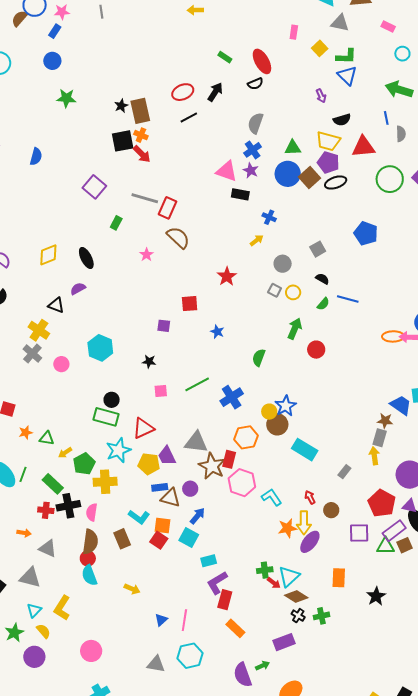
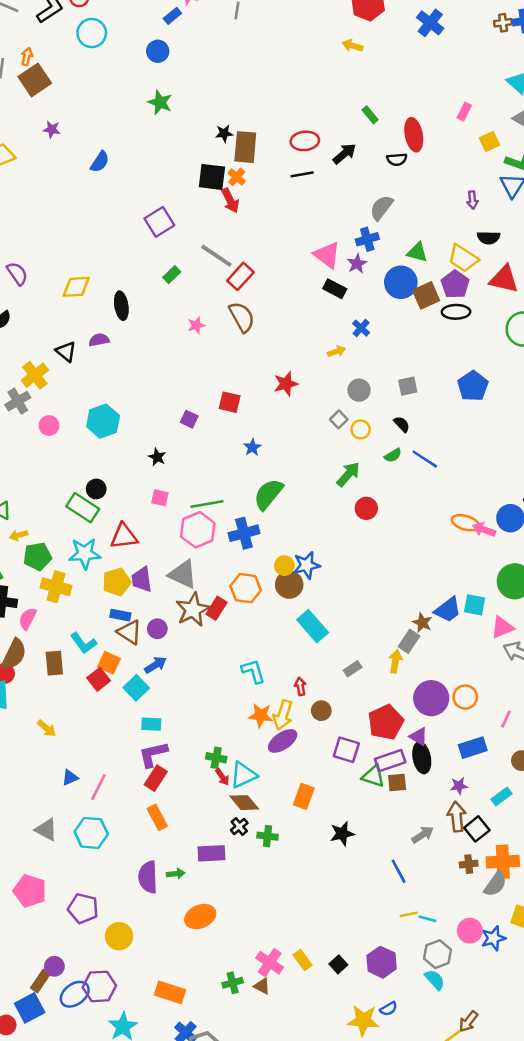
green semicircle: (259, 358) -> (268, 494), moved, size x1.5
blue trapezoid: (401, 405) -> (448, 610), turned 90
yellow pentagon: (149, 464) -> (117, 582), turned 30
pink hexagon: (242, 483) -> (198, 530), moved

